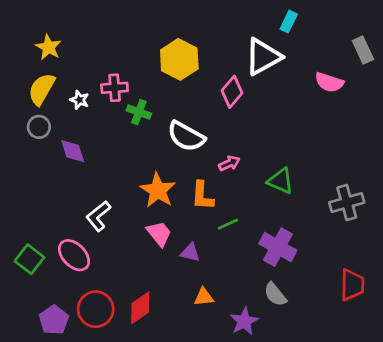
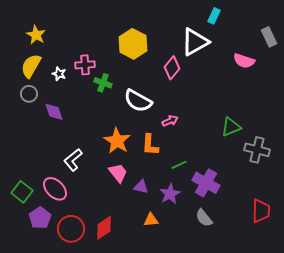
green triangle: (281, 181) -> (231, 127), moved, turned -45
gray cross: (347, 203) -> (257, 150), turned 30
green line: (228, 224) -> (179, 165), moved
purple pentagon: (54, 320) -> (40, 218), moved
purple star: (244, 321) -> (170, 194), moved

